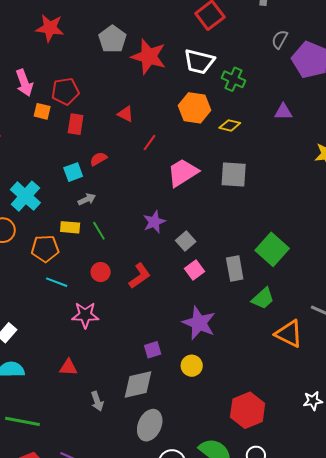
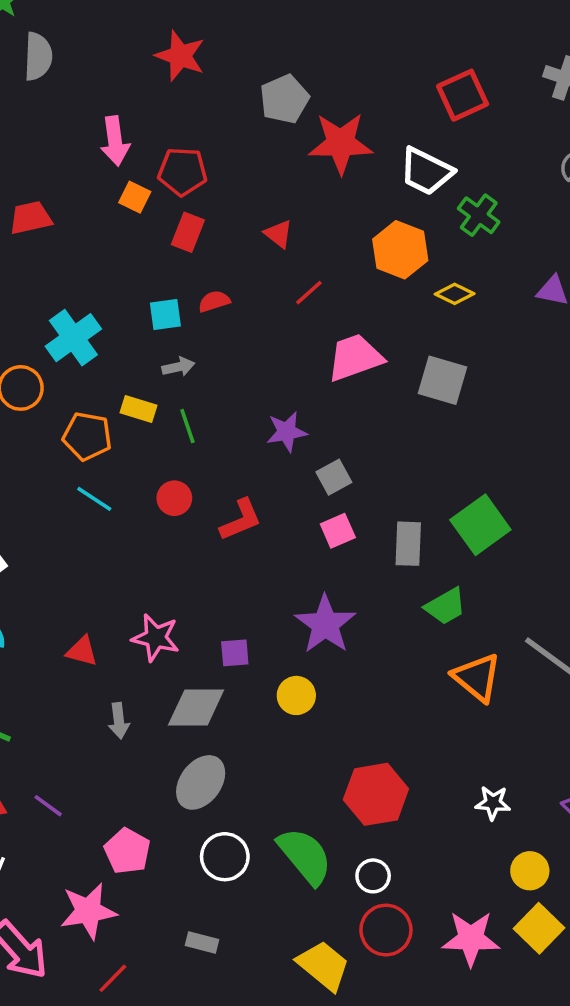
red star: (149, 57) -> (341, 143), turned -30
pink star: (85, 315) -> (156, 638), moved

